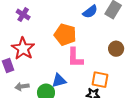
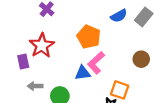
pink L-shape: (75, 58) -> (96, 63), turned 40
blue triangle: (59, 81) -> (83, 73), moved

